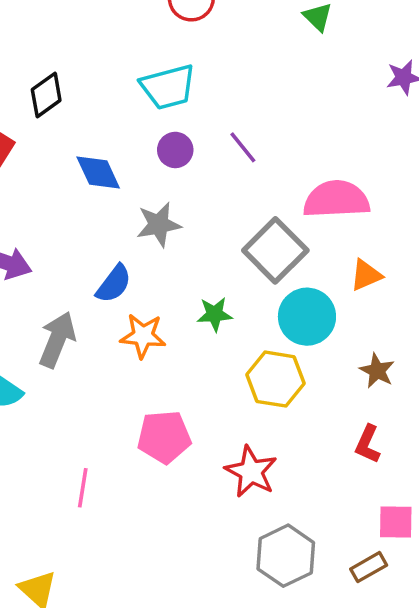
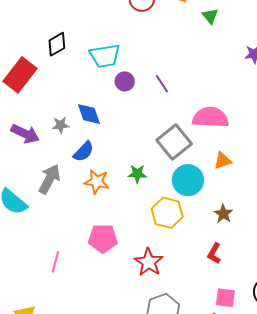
cyan trapezoid: (168, 87) -> (105, 56), moved
blue diamond: (98, 172) -> (89, 114), moved
gray star: (159, 225) -> (61, 125), moved, size x0.7

